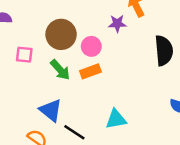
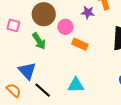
orange rectangle: (90, 71) -> (80, 44), moved, turned 35

